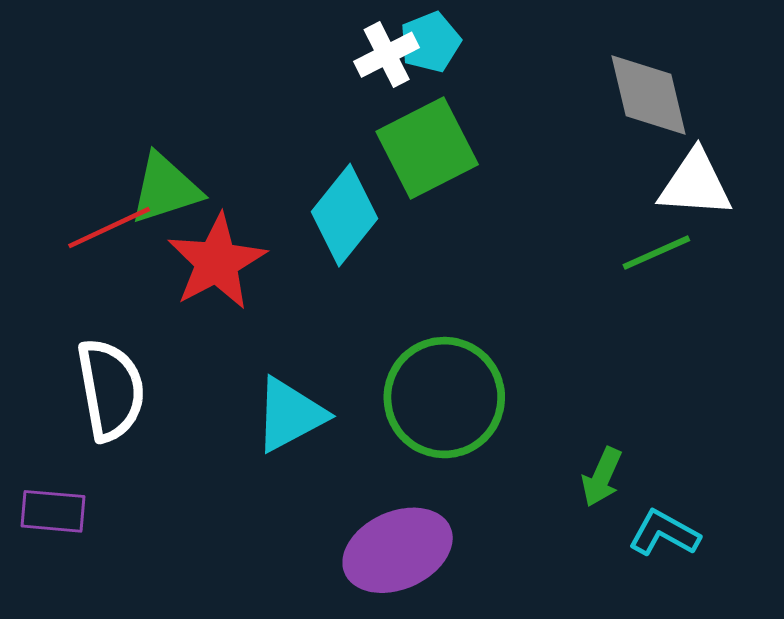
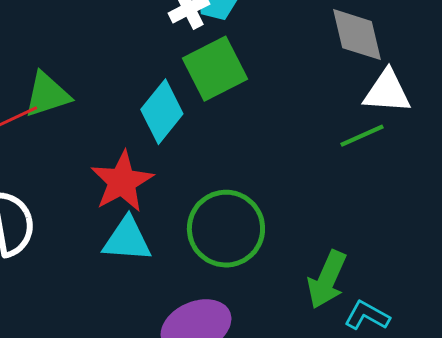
red star: (217, 262) -> (122, 182), moved
cyan triangle: (290, 415) -> (127, 240), turned 32
green arrow: (602, 477) -> (327, 280), size x1.5

